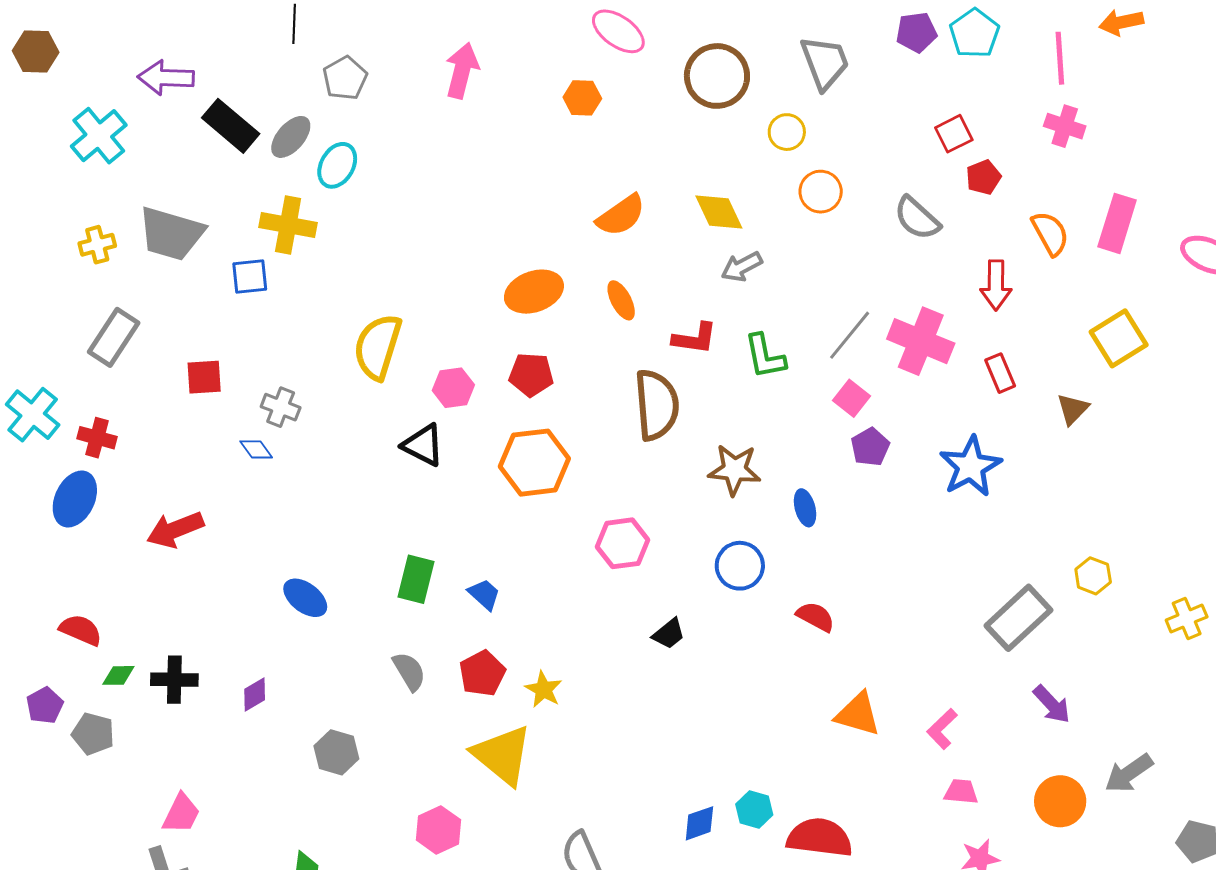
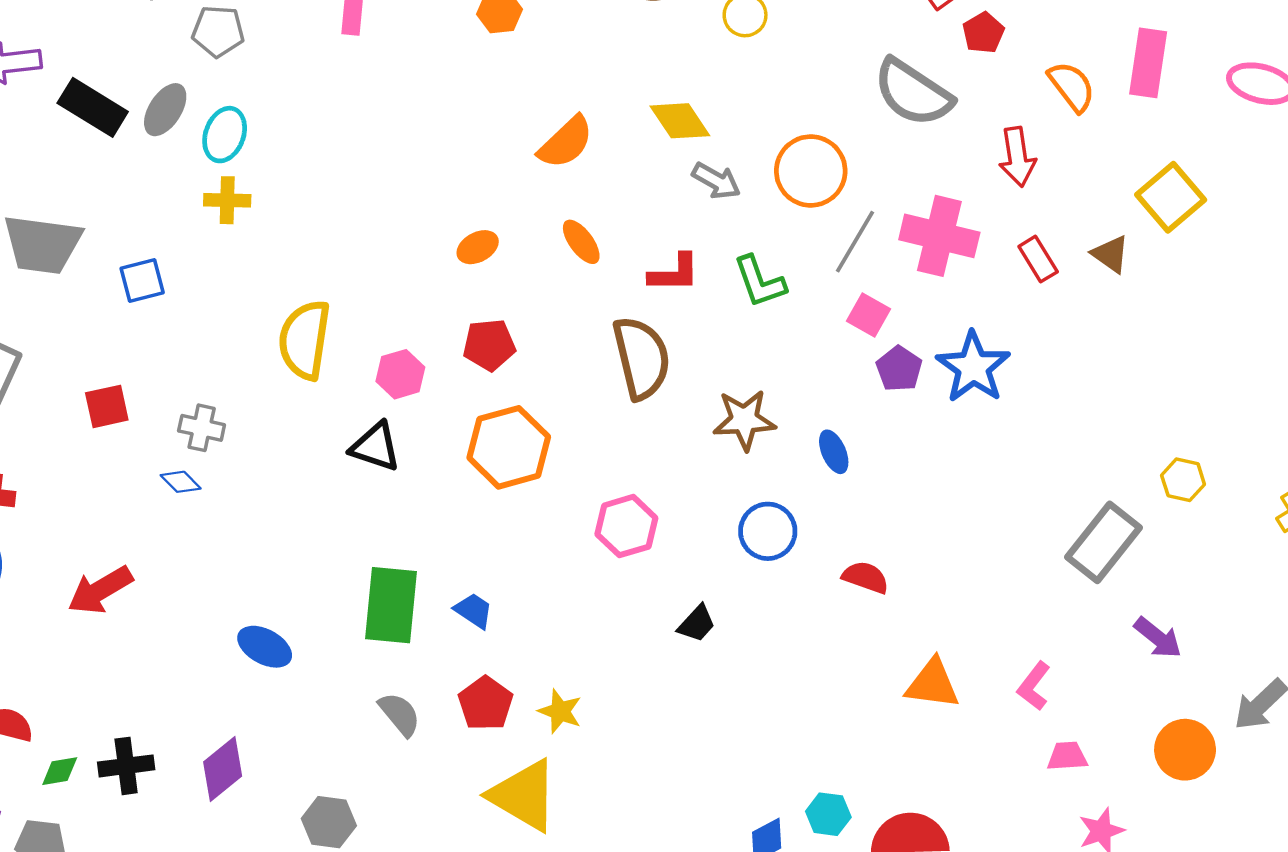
gray pentagon: (345, 78) -> (218, 31), turned -30
orange circle: (821, 192) -> (811, 171), moved, size x1.4
gray semicircle: (917, 218) -> (913, 93), size x1.4
yellow cross: (288, 225) -> (227, 200), moved, size x0.7
gray arrow: (742, 267) -> (716, 181), turned -114
orange ellipse: (534, 292) -> (478, 247), size x0.6
brown triangle: (1073, 409) -> (1110, 254), moved, turned -30
blue star: (970, 466) -> (973, 367), moved
green rectangle: (416, 579) -> (391, 605), size x1.4
purple diamond: (255, 695) -> (223, 769), size x1.5

